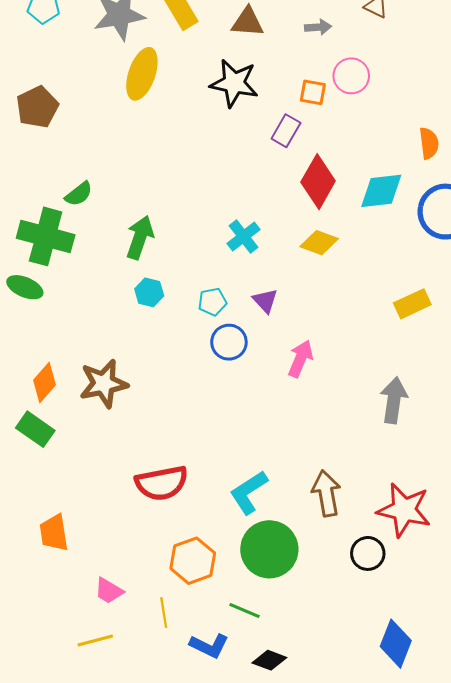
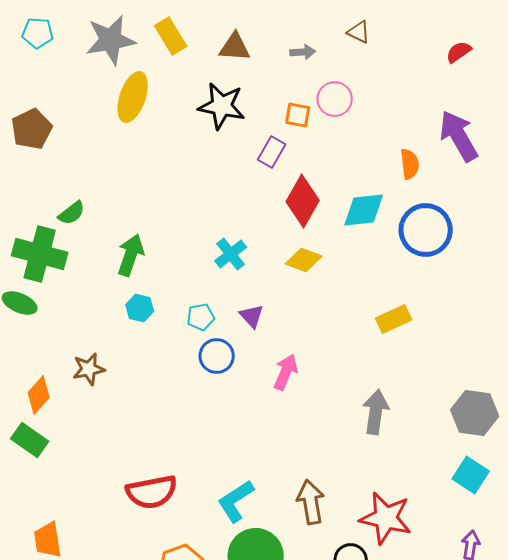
brown star: (104, 384) -> (89, 369), moved, size x0.7

